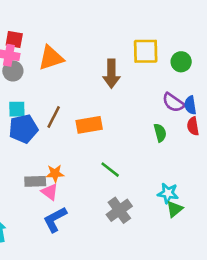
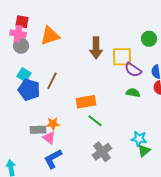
yellow square: (146, 51) -> (122, 57), moved
purple semicircle: (173, 103) -> (133, 70), moved
cyan square: (17, 109) -> (24, 75), turned 32
orange rectangle: (89, 125) -> (86, 102), moved
blue pentagon: (23, 129) -> (29, 90), turned 30
green semicircle: (160, 133) -> (133, 93), turned -64

